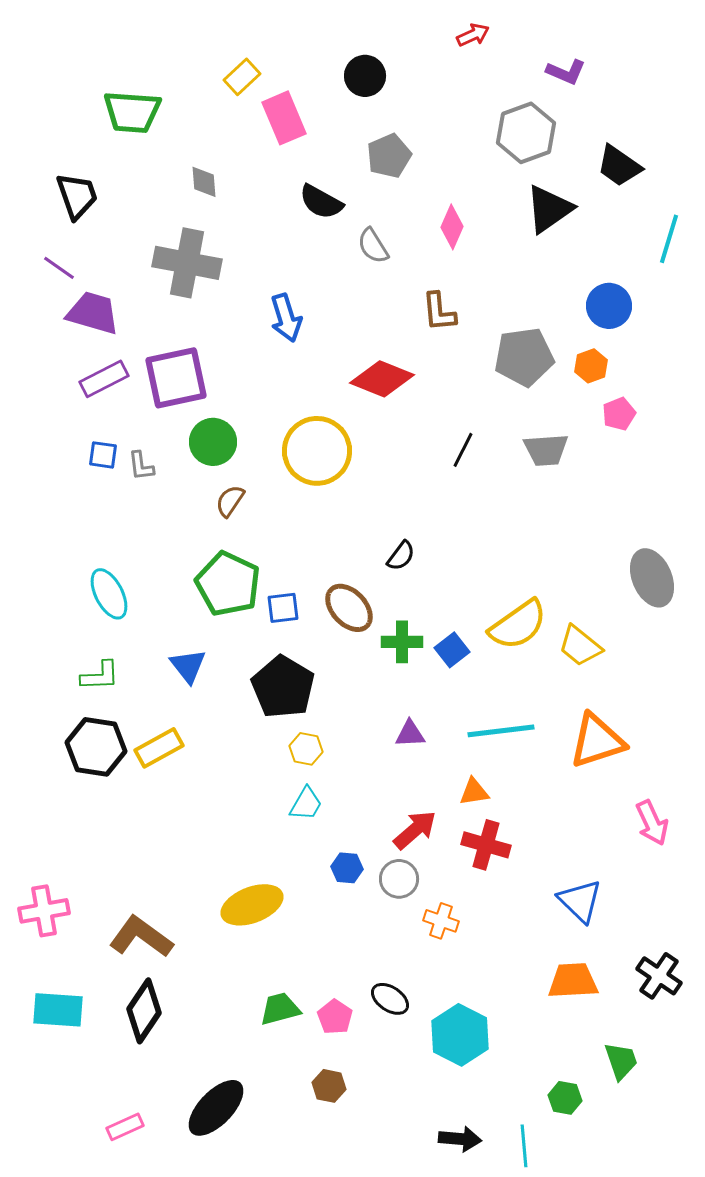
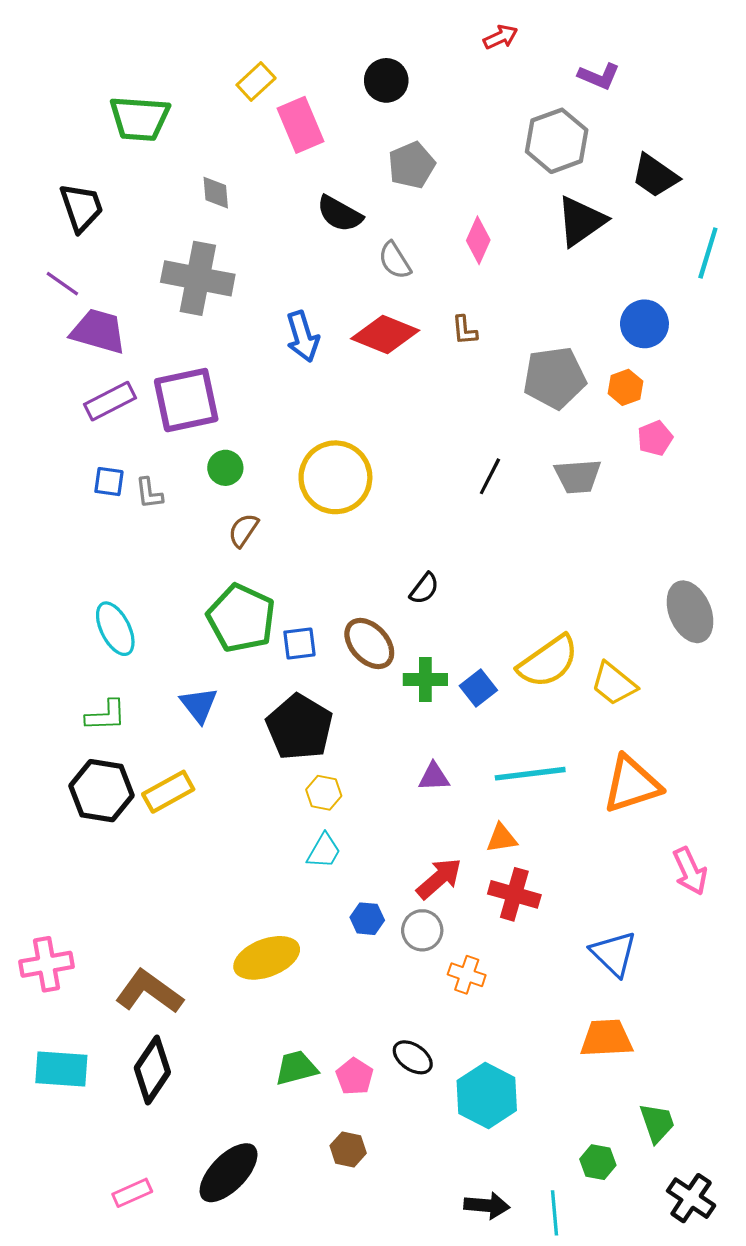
brown L-shape: (439, 312) -> (465, 330), size x0.7
red diamond: (382, 379) -> (385, 334), moved
green circle: (213, 442) -> (225, 468), size x0.7
black cross: (659, 976) -> (691, 1198), moved

